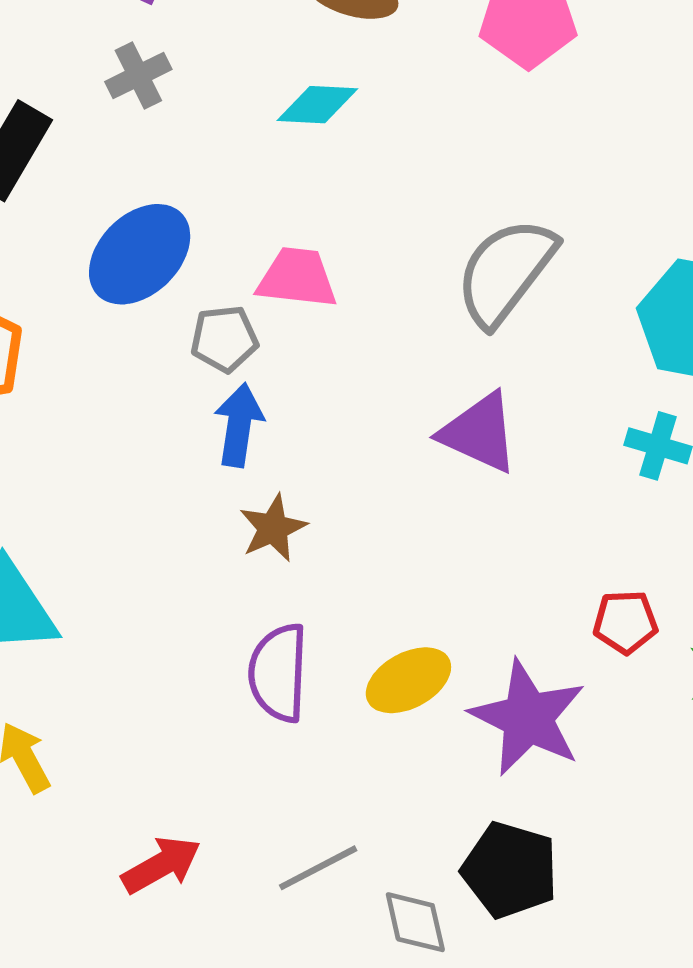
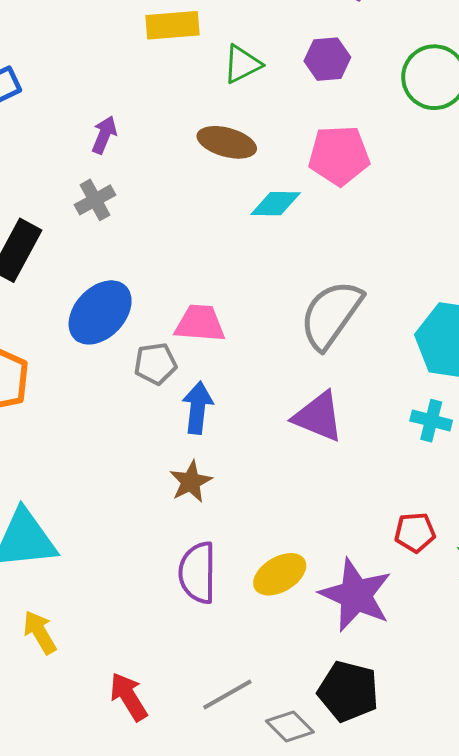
cyan diamond: (317, 105) -> (276, 204), moved
blue arrow: (239, 425) -> (198, 408), moved
red arrow: (161, 865) -> (128, 697), turned -90
gray diamond: (415, 922) -> (290, 727), turned -30

